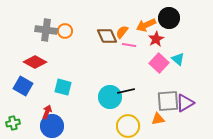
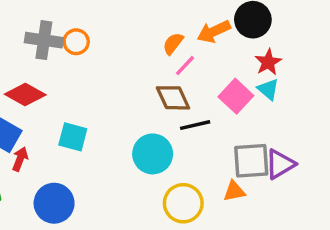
brown diamond: (107, 36) -> (173, 98), moved
red star: (156, 39) -> (268, 62), moved
pink line: (129, 45) -> (185, 66), turned -56
black line: (126, 91) -> (195, 125), moved
red arrow: (47, 112) -> (20, 159), moved

